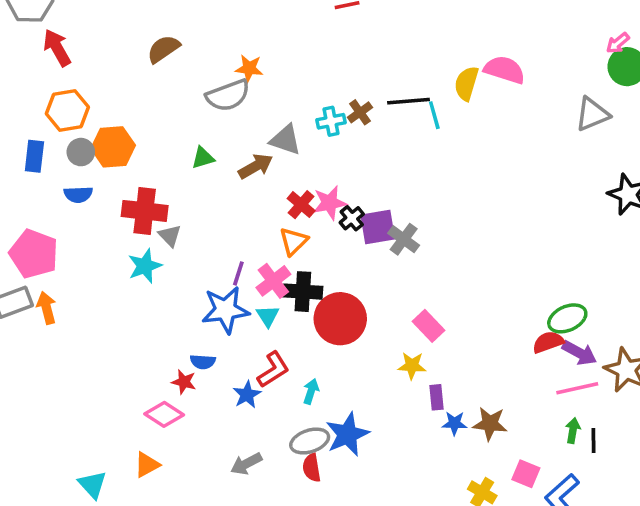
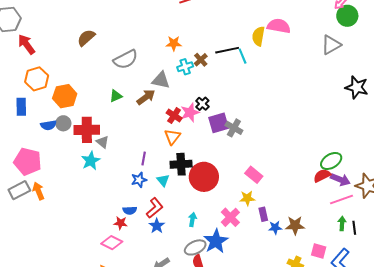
orange star: (249, 68) -> (174, 43), moved
gray circle: (81, 152) -> (63, 123), moved
black cross: (352, 218) -> (202, 104), moved
pink cross: (273, 281) -> (230, 217), moved
blue star: (225, 310) -> (139, 180), size x0.6
red L-shape: (273, 370) -> (155, 208), moved

